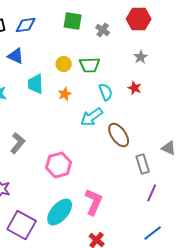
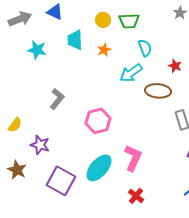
red star: (135, 88) -> (175, 66), moved
brown ellipse: (119, 135) -> (158, 91), turned -50

